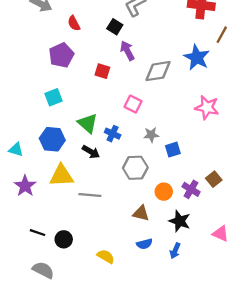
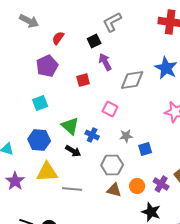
red semicircle: (74, 23) -> (58, 38), turned 64
black square: (115, 27) -> (94, 41), turned 32
red square: (102, 71) -> (83, 80), turned -32
brown triangle: (141, 213) -> (114, 190), moved

